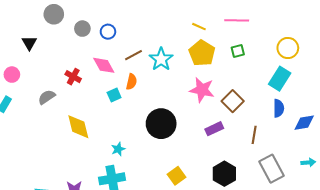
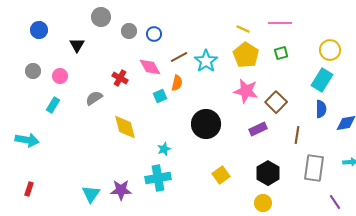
gray rectangle: (271, 169) -> (314, 168), turned 36

